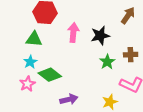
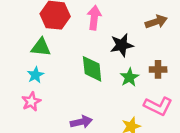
brown arrow: (128, 16) -> (156, 22), turned 36
pink arrow: (73, 33) -> (94, 18), moved
green diamond: (50, 75) -> (92, 69), moved, turned 45

